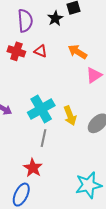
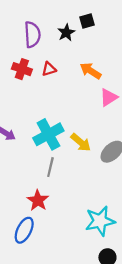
red triangle: (40, 51) -> (49, 69), turned -40
yellow arrow: (70, 116) -> (81, 142), turned -30

